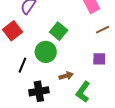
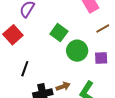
green circle: (46, 52) -> (77, 51), moved
brown arrow: (66, 76) -> (63, 86), moved

